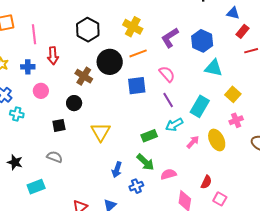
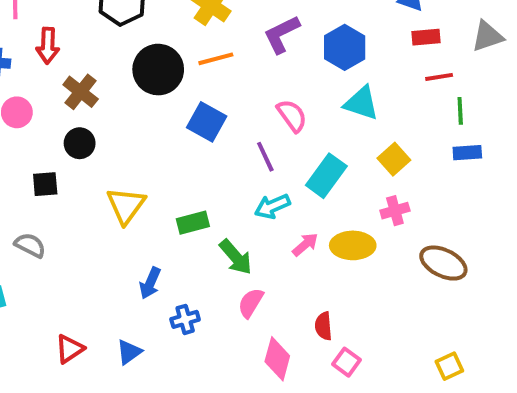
red rectangle: (243, 31) -> (426, 37), turned 40
pink semicircle: (167, 74) -> (292, 116), moved
brown cross: (84, 76) -> (81, 92), moved
blue square: (137, 86) -> (207, 122), turned 30
green rectangle: (149, 136) -> (193, 223), moved
yellow ellipse: (217, 140) -> (353, 245), turned -70
green arrow: (145, 162) -> (236, 257), moved
pink semicircle: (168, 174) -> (251, 303), turned -49
red semicircle: (206, 182) -> (323, 326), turned 144

